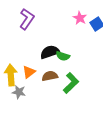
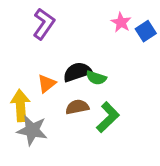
orange triangle: (29, 72) -> (47, 84), moved
gray star: (19, 92) -> (32, 130), size x1.5

